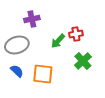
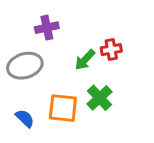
green cross: (83, 61) -> (100, 98), moved
blue semicircle: (17, 71) -> (25, 118), moved

